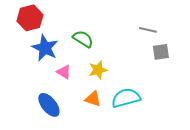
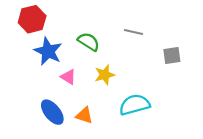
gray line: (148, 30) -> (133, 32), moved
orange triangle: (93, 99) -> (84, 115), moved

